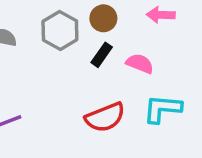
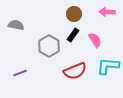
gray hexagon: (60, 31) -> (49, 46), moved
pink semicircle: (140, 64) -> (95, 40), turned 35

